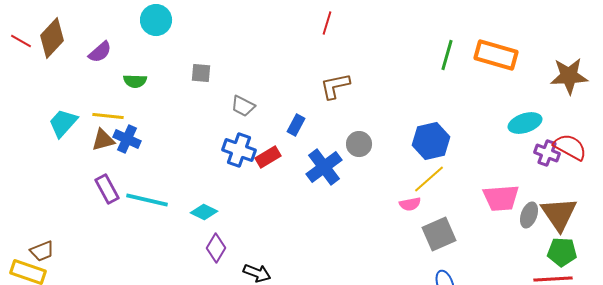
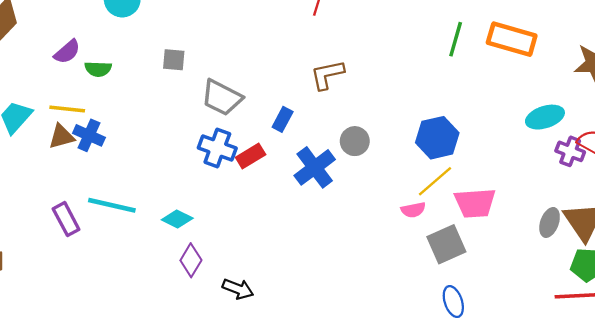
purple semicircle: (100, 52) -> (67, 52), moved
gray trapezoid: (243, 106) -> (222, 98), size x1.5
purple rectangle: (107, 189) -> (66, 219), moved
pink trapezoid: (501, 198) -> (475, 203), moved

